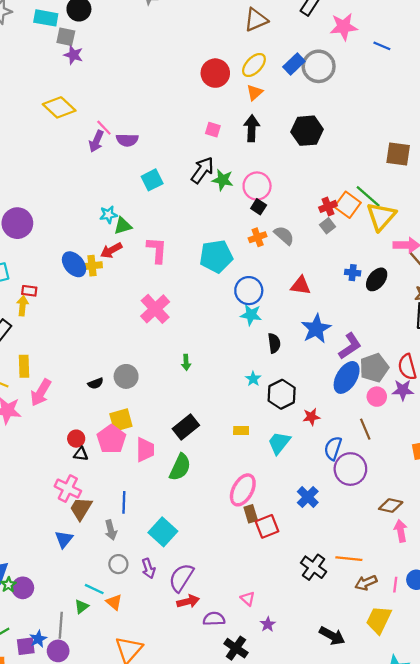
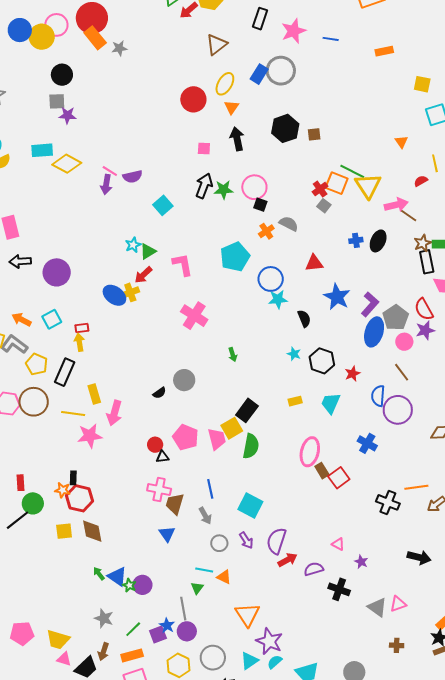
cyan rectangle: (46, 18) -> (42, 150), moved
brown square: (398, 154) -> (314, 134), moved, size x0.6
yellow square: (121, 420) -> (232, 428), moved

